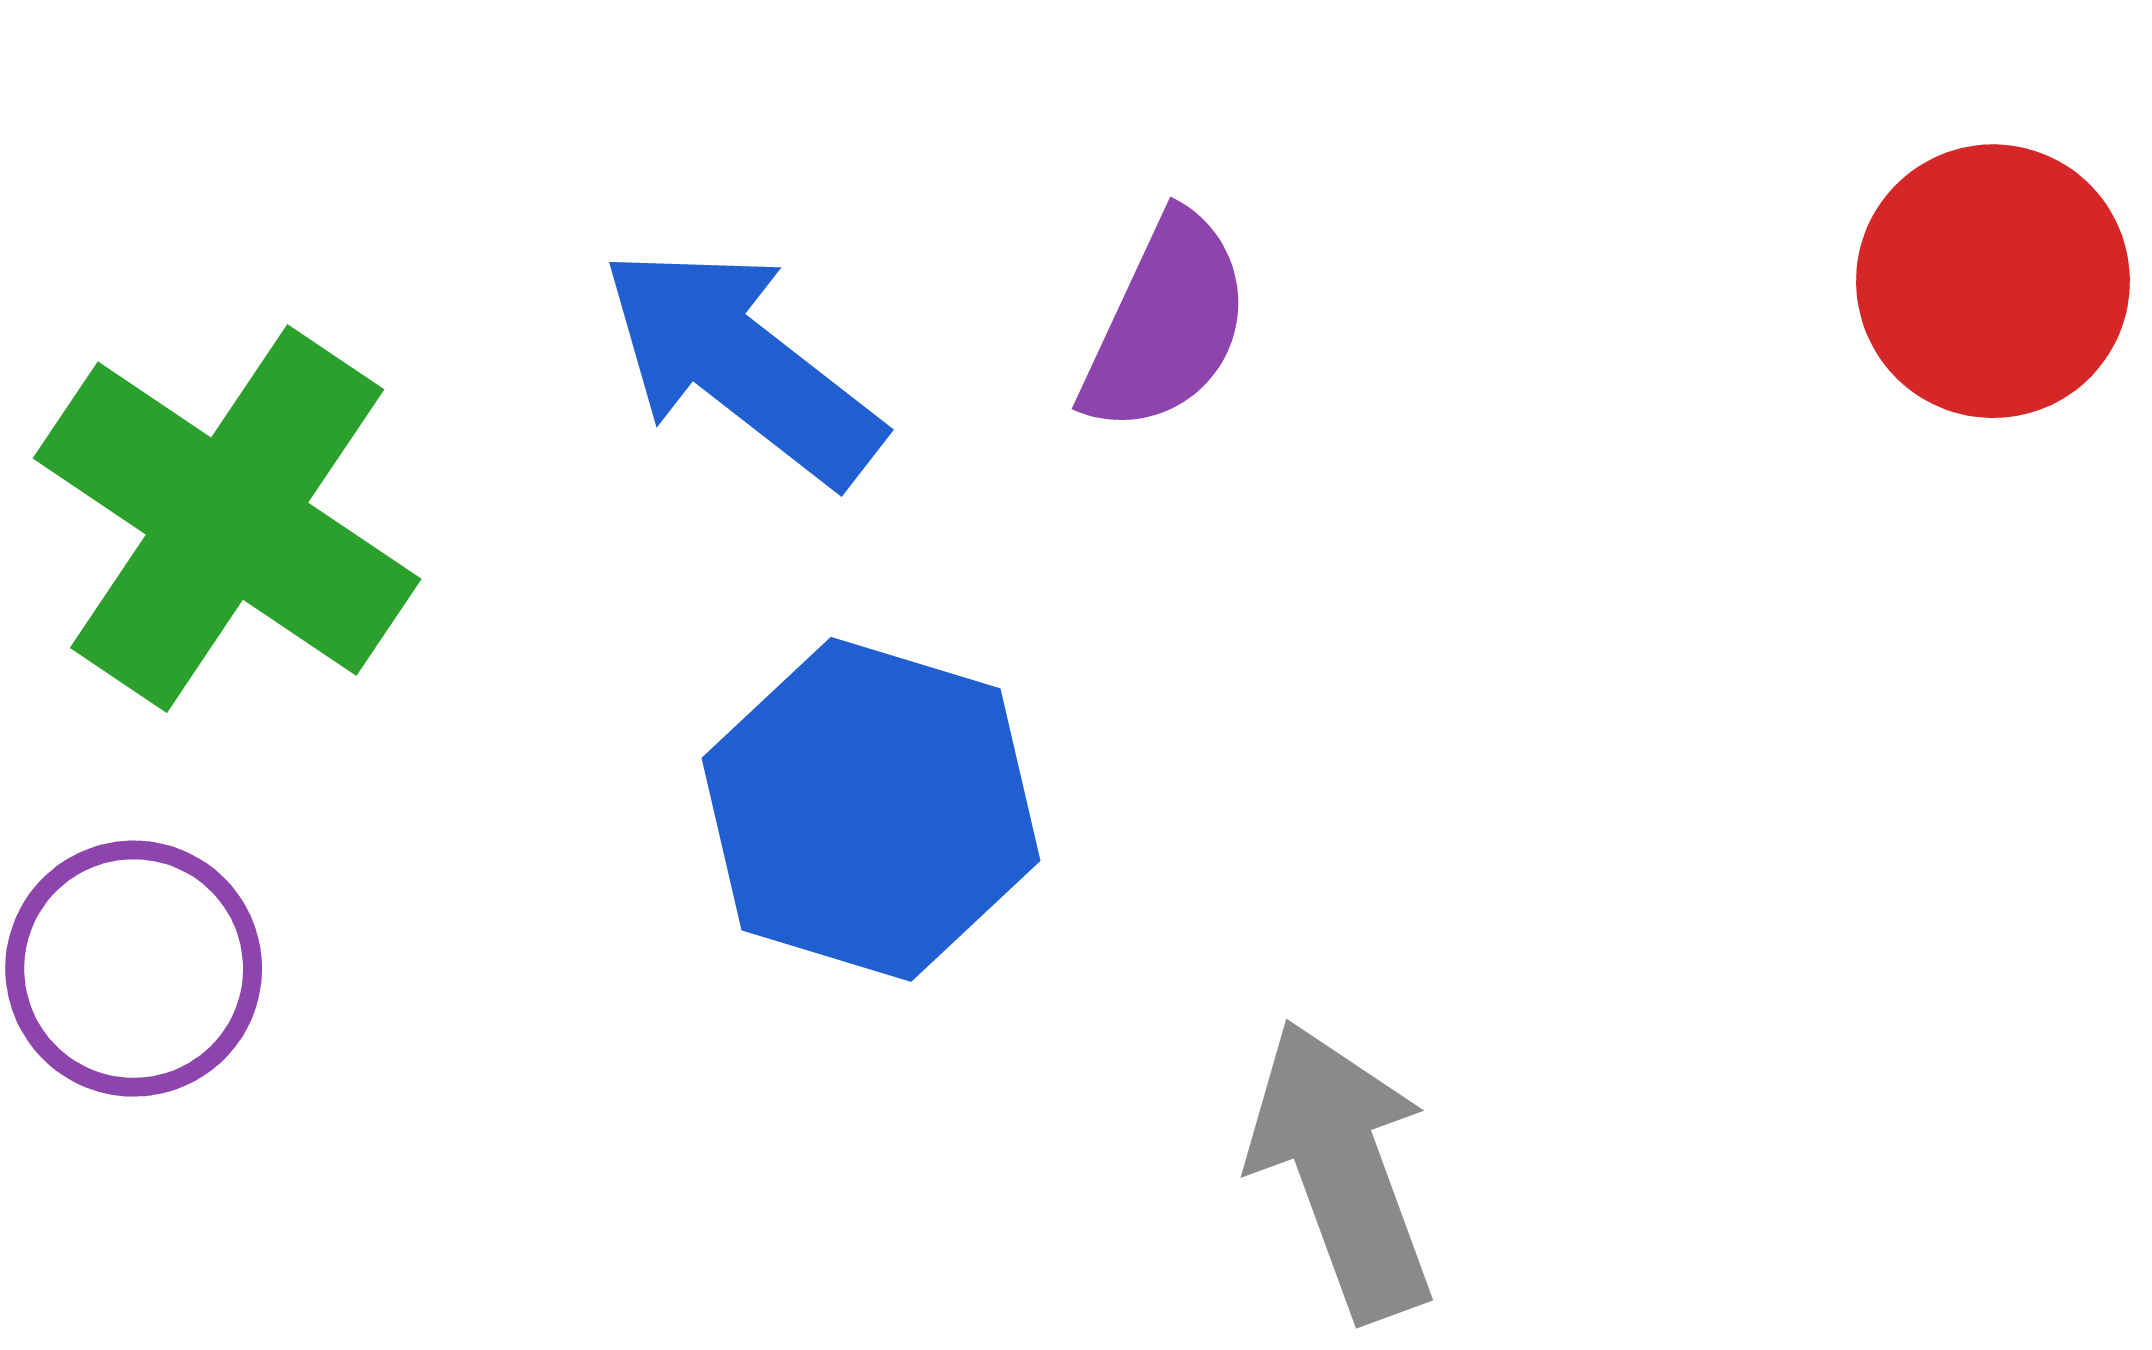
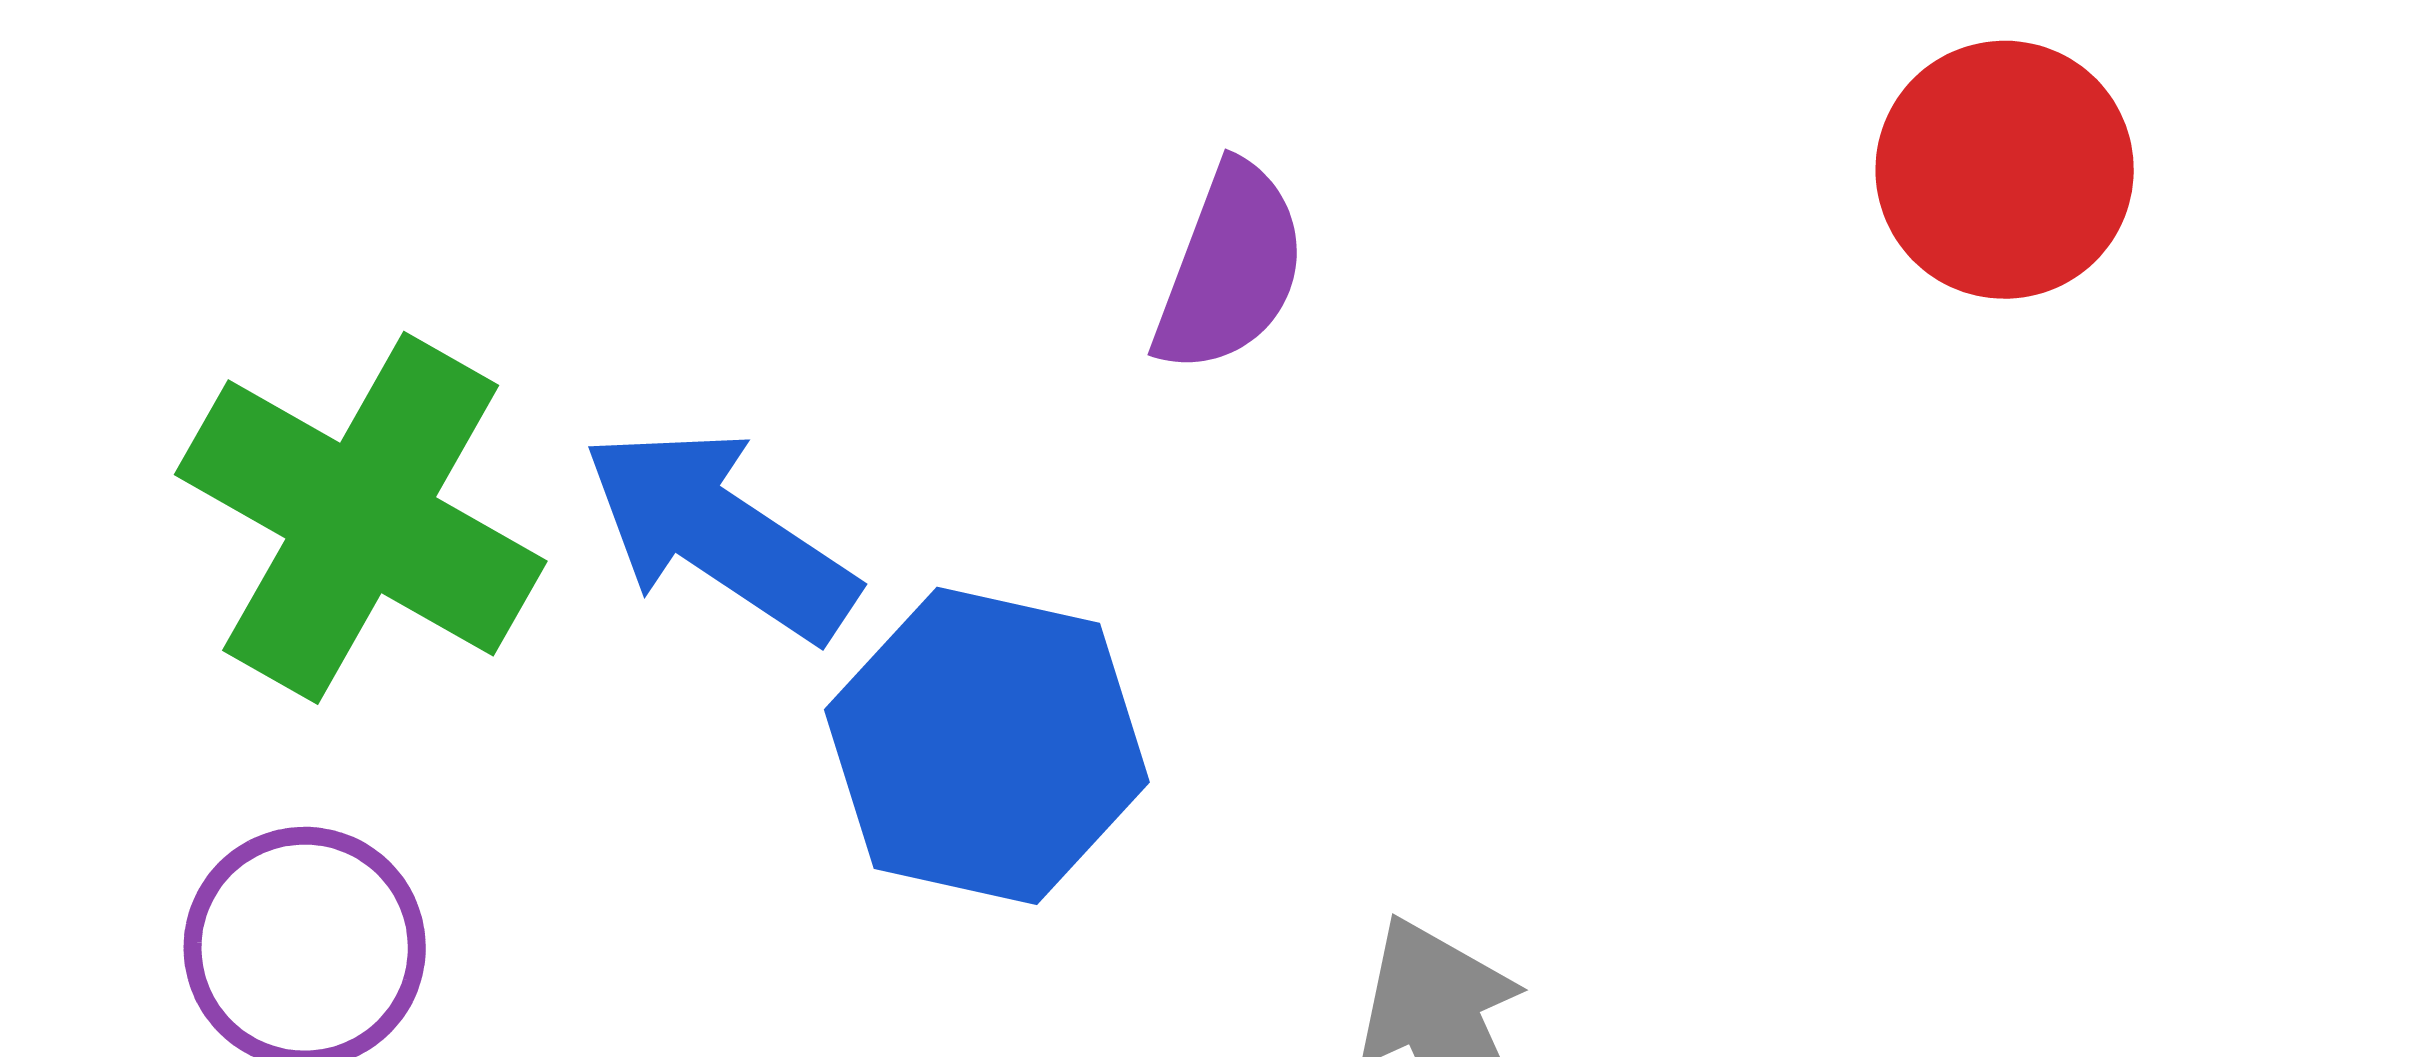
blue arrow: (741, 365) -> (720, 534), moved

